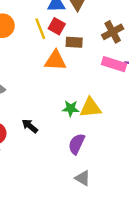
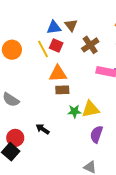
brown cross: (113, 32) -> (90, 45), moved
brown rectangle: (74, 42) -> (62, 90), moved
purple semicircle: (77, 144) -> (96, 134), moved

